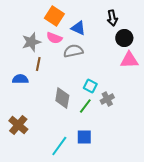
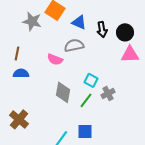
black arrow: (112, 18) -> (102, 29), moved
pink semicircle: (54, 38) -> (55, 59), moved
gray star: (31, 42) -> (32, 21), moved, turned 30
brown line: (38, 64) -> (17, 53), moved

